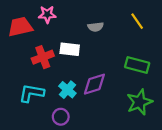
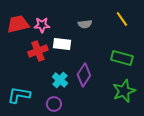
pink star: (47, 14) -> (42, 25), moved
purple diamond: (94, 84) -> (84, 75), turned -40
cyan L-shape: (31, 93) -> (19, 95), moved

